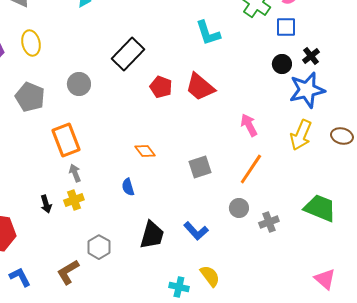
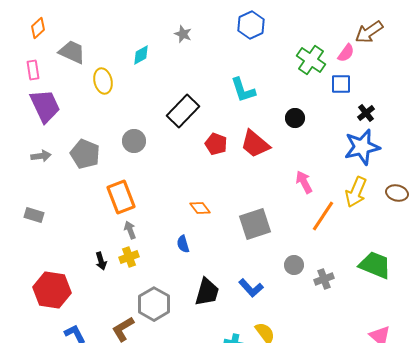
cyan L-shape: (208, 33) -> (243, 90), moved
yellow ellipse: (31, 43) -> (103, 81), moved
black circle: (282, 64) -> (295, 118), moved
gray square: (200, 167) -> (255, 224), size x1.4
orange line: (251, 169) -> (323, 216), moved
gray hexagon: (99, 247) -> (154, 304), size x1.4

